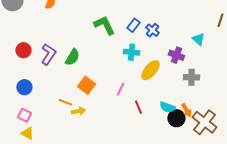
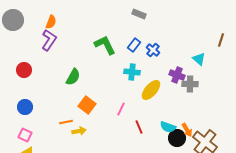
purple L-shape: (48, 54) -> (49, 40), moved
gray cross: (191, 77) -> (190, 84), moved
orange line: (65, 102) -> (66, 122), turned -32

